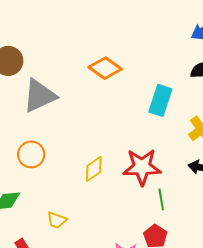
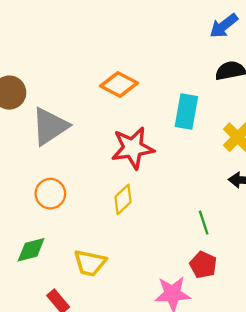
red star: (142, 167) -> (133, 148), moved
yellow trapezoid: (57, 220) -> (90, 263), size x1.4

